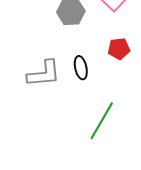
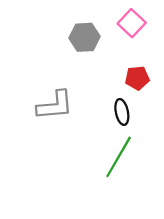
black ellipse: (81, 68) -> (122, 112), moved

